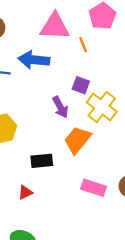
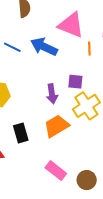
purple square: (81, 85) -> (75, 82), turned -35
black rectangle: (42, 161) -> (21, 133), turned 60

